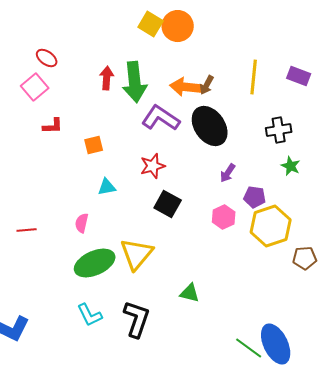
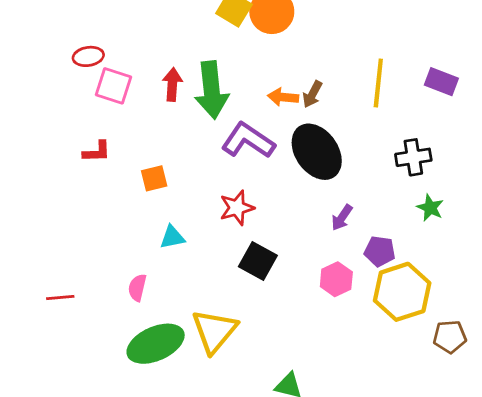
red ellipse: (47, 58) -> (88, 56), turned -45
pink square: (35, 87) -> (113, 86), moved, turned -32
orange arrow: (186, 87) -> (283, 97), size x0.7

